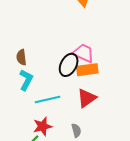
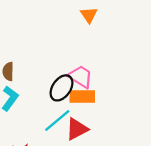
cyan line: (47, 100) -> (57, 121), moved, turned -35

